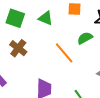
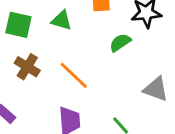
orange line: (64, 53) -> (74, 75), moved

